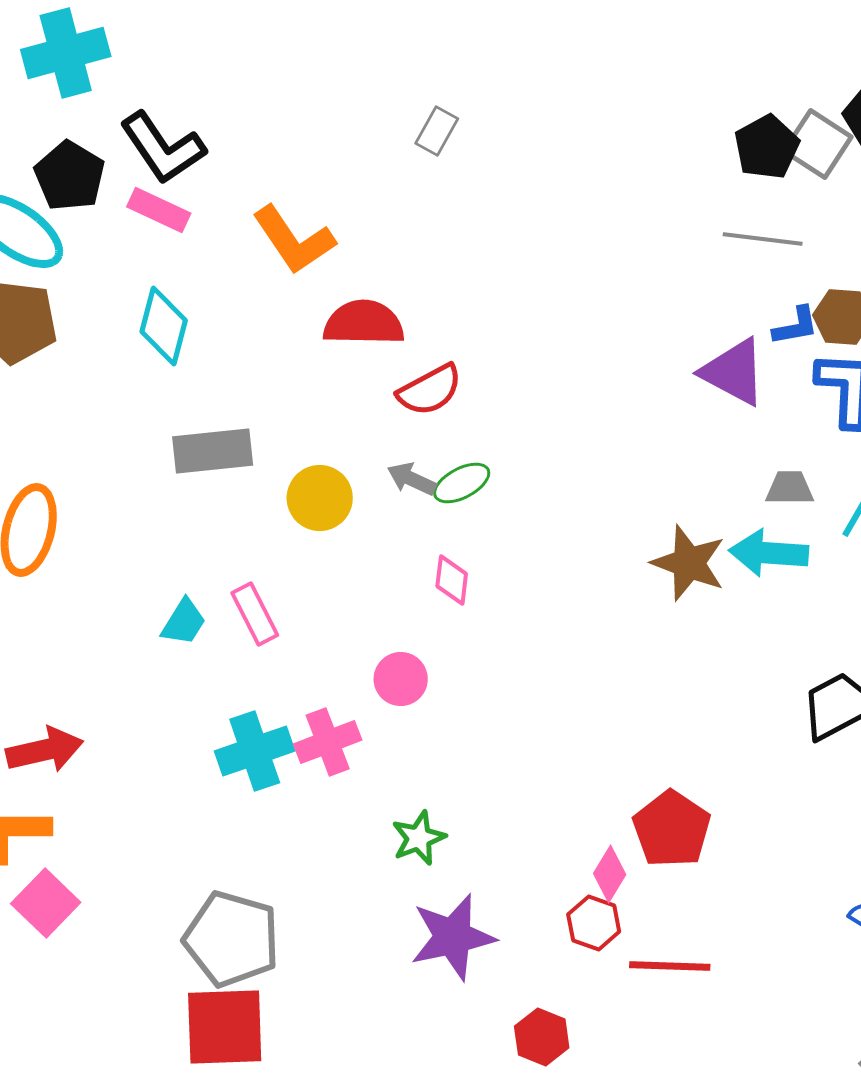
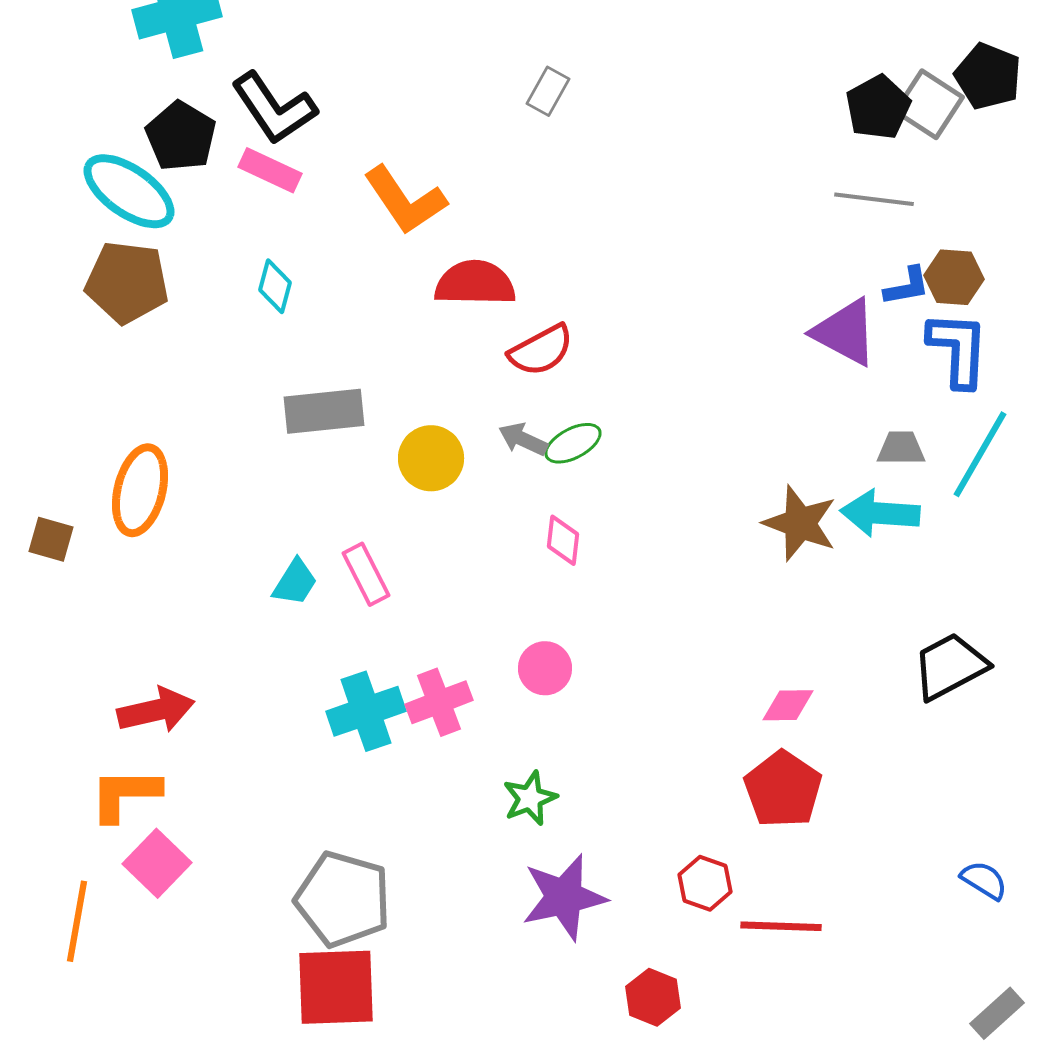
cyan diamond: (164, 326) -> (275, 286), size x0.7
pink circle: (401, 679) -> (545, 668), moved
pink diamond: (610, 874) -> (788, 705), moved, turned 58

